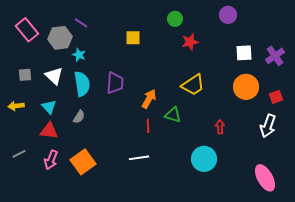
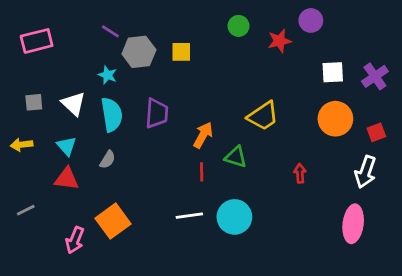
pink rectangle: (27, 30) -> (37, 41), turned -65
gray hexagon: (60, 38) -> (139, 52), moved
red star: (190, 42) -> (279, 41), moved
cyan circle: (204, 159) -> (234, 217), moved
pink arrow: (51, 160) -> (75, 240), moved
pink ellipse: (265, 178) -> (353, 224), moved, turned 36

